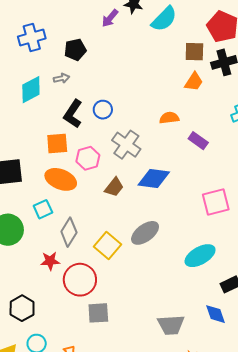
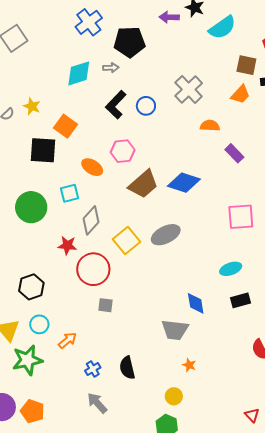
purple arrow: (110, 18) -> (169, 17), turned 42
blue cross: (32, 37) -> (89, 22), turned -32
black pentagon: (75, 50) -> (129, 42), size x1.4
orange square: (57, 144) -> (65, 126), moved, turned 30
gray cross: (126, 145) -> (189, 89), moved
orange ellipse: (61, 179) -> (92, 167), size x0.7
brown trapezoid: (114, 187) -> (143, 184), size x1.5
cyan ellipse: (200, 256) -> (231, 269), moved, size x0.7
gray square: (98, 313) -> (106, 305), size x0.7
blue diamond: (215, 314) -> (196, 303), moved

